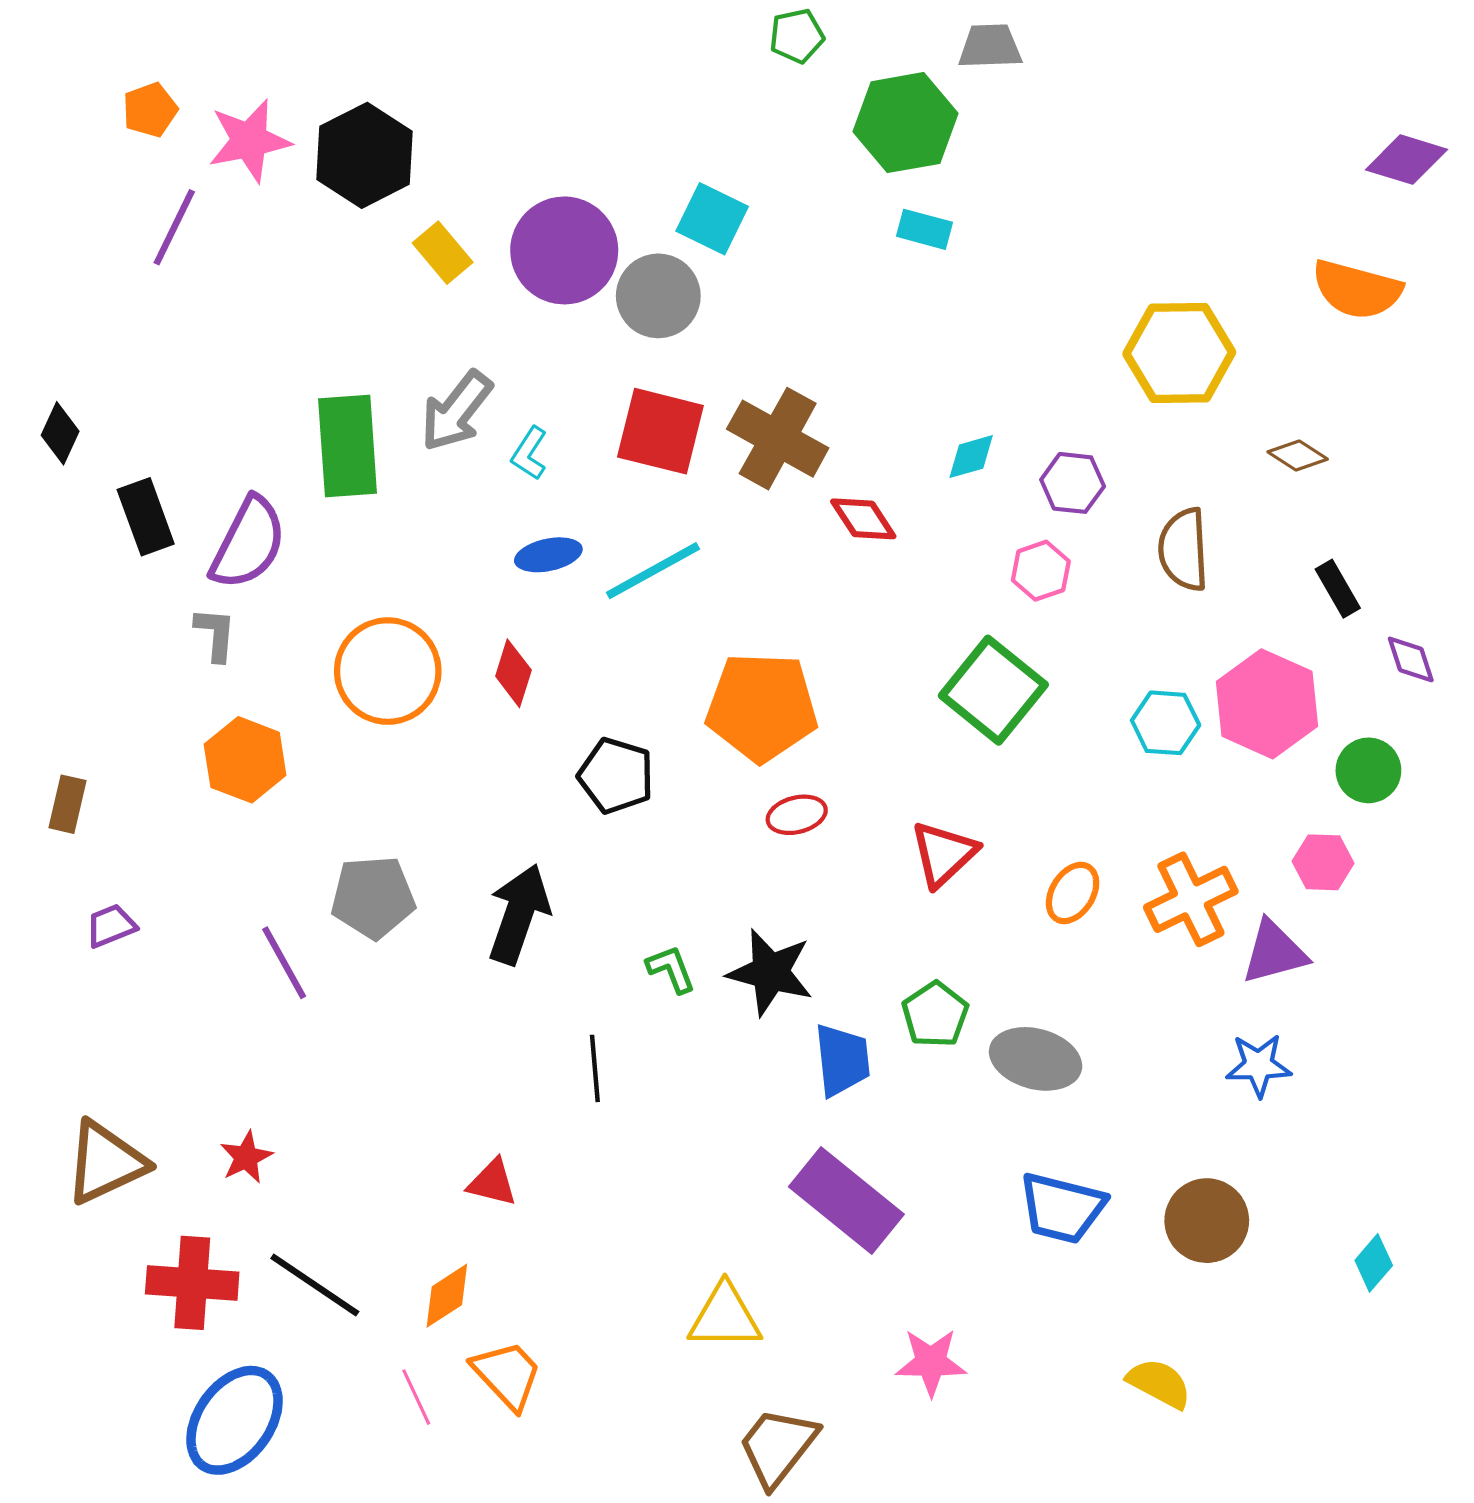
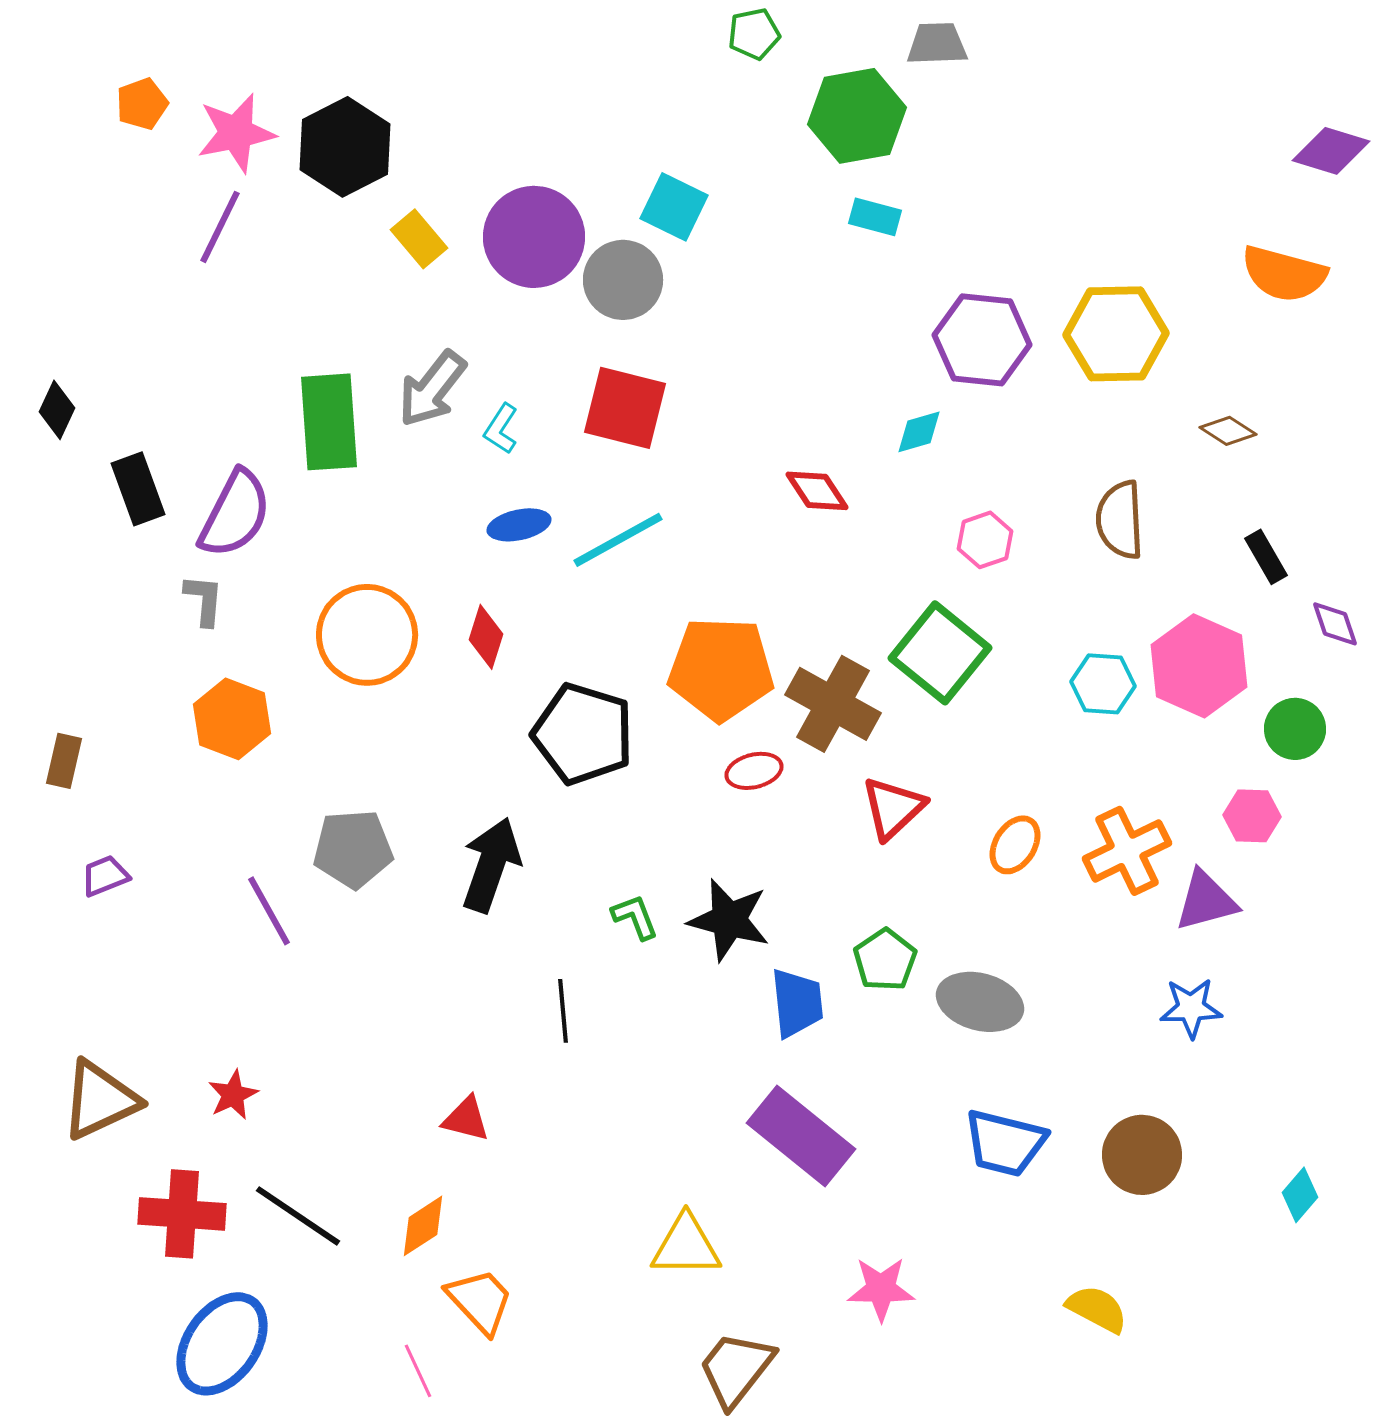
purple line: (174, 227) -> (220, 227), moved
brown cross: (778, 439) -> (833, 704), moved
purple hexagon: (1073, 483) -> (982, 340), moved, size x1.6
black pentagon: (616, 776) -> (583, 734), size x1.4
pink line: (416, 1397) -> (418, 1371), moved

